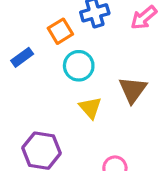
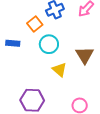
blue rectangle: (22, 57) -> (13, 43), turned 48

